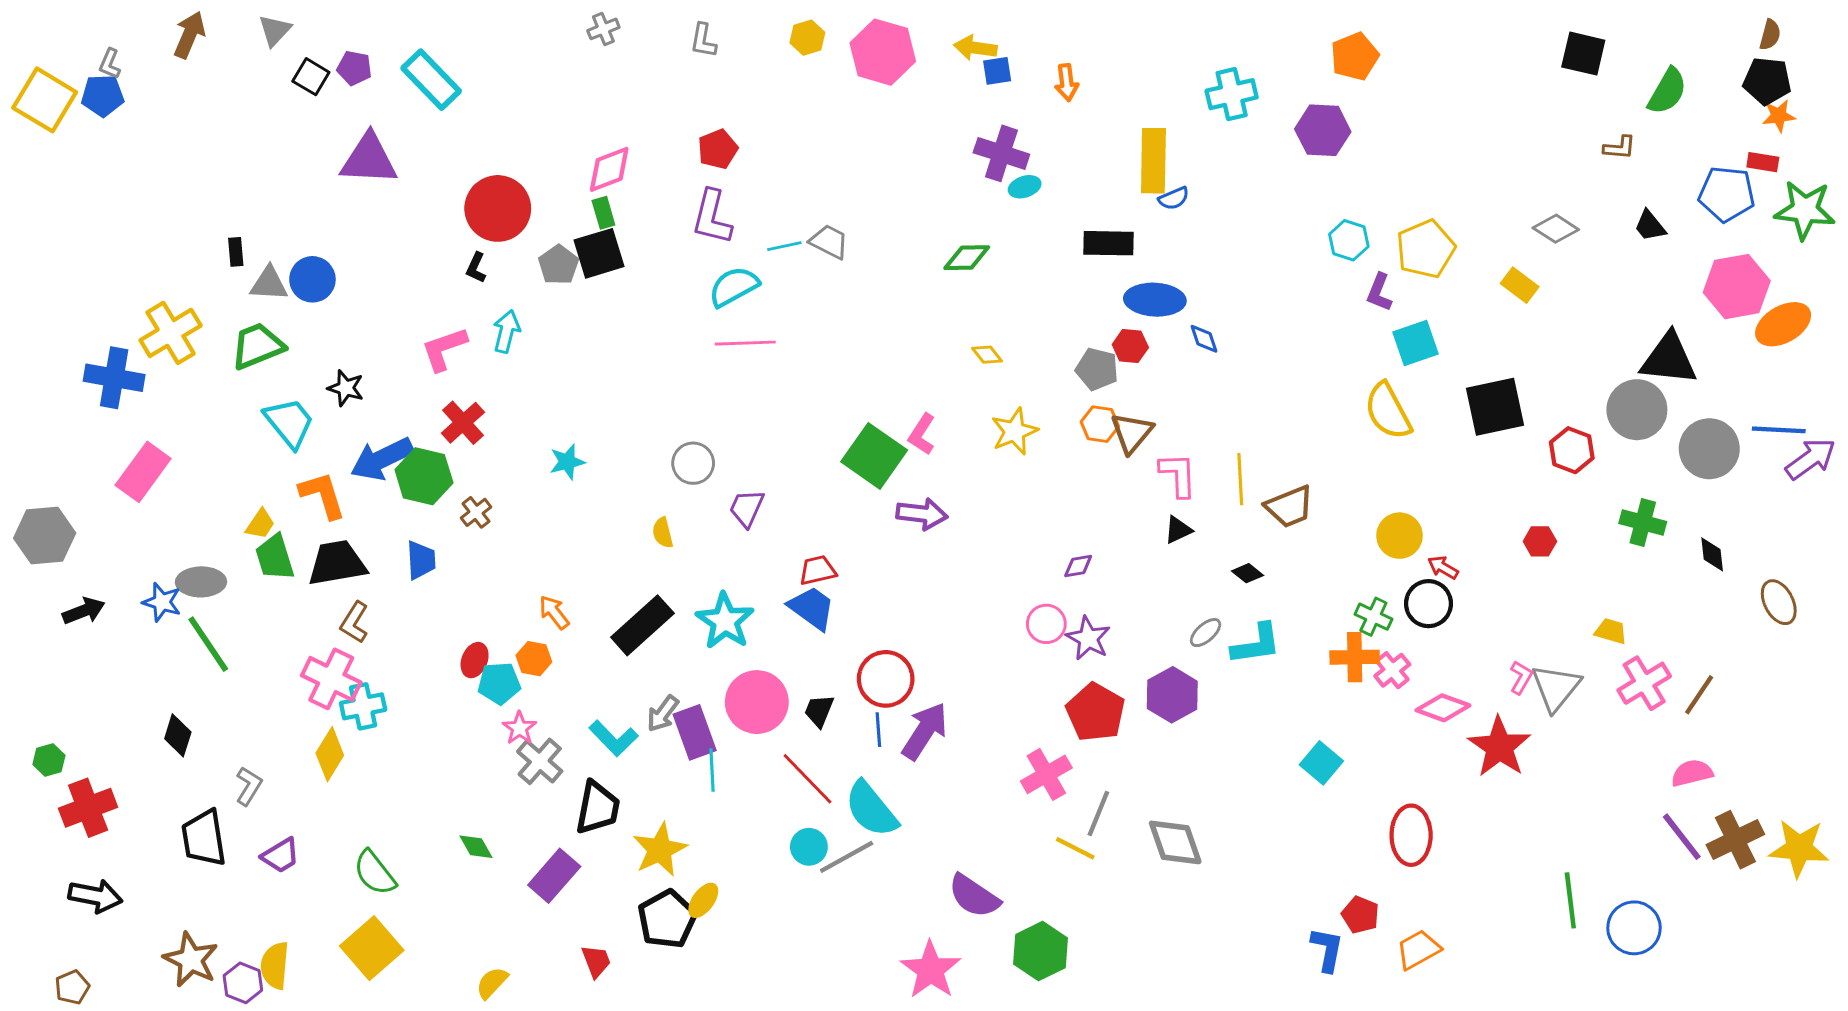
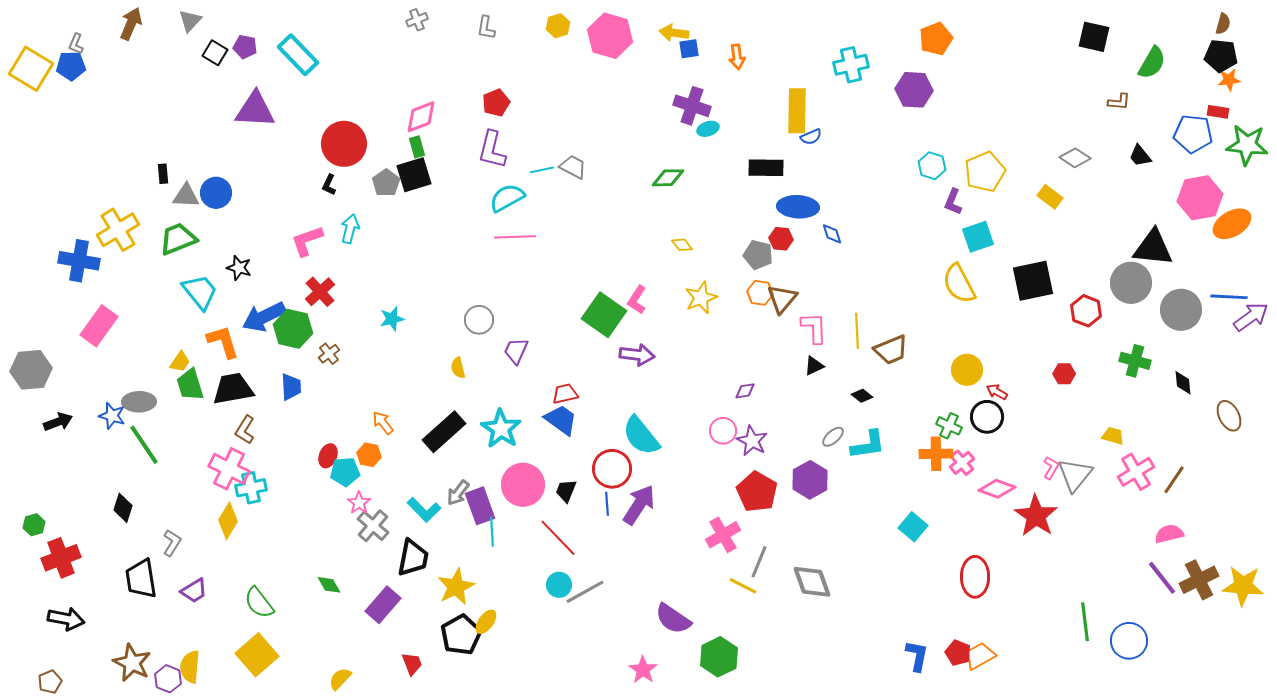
cyan semicircle: (871, 809) -> (641, 436), moved
red pentagon: (1360, 915) -> (958, 653), moved
pink star: (931, 970) -> (643, 670), size x0.7

